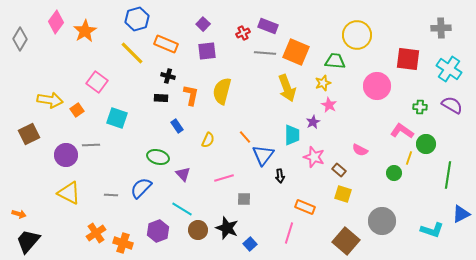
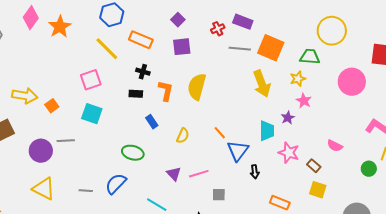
pink square: (97, 82) -> (91, 80), moved, turned 35
purple triangle: (183, 174) -> (174, 174), moved

